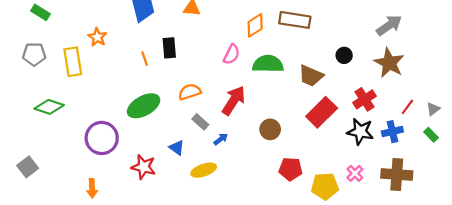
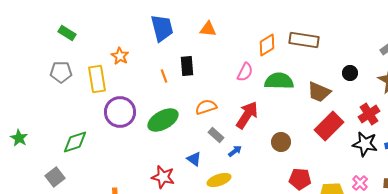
green diamond: (49, 107) -> (75, 142), moved, turned -36
purple circle: (102, 138) -> (120, 112), moved

